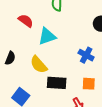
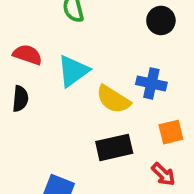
black semicircle: (10, 58) -> (20, 99), moved
yellow semicircle: (39, 65) -> (113, 99), moved

